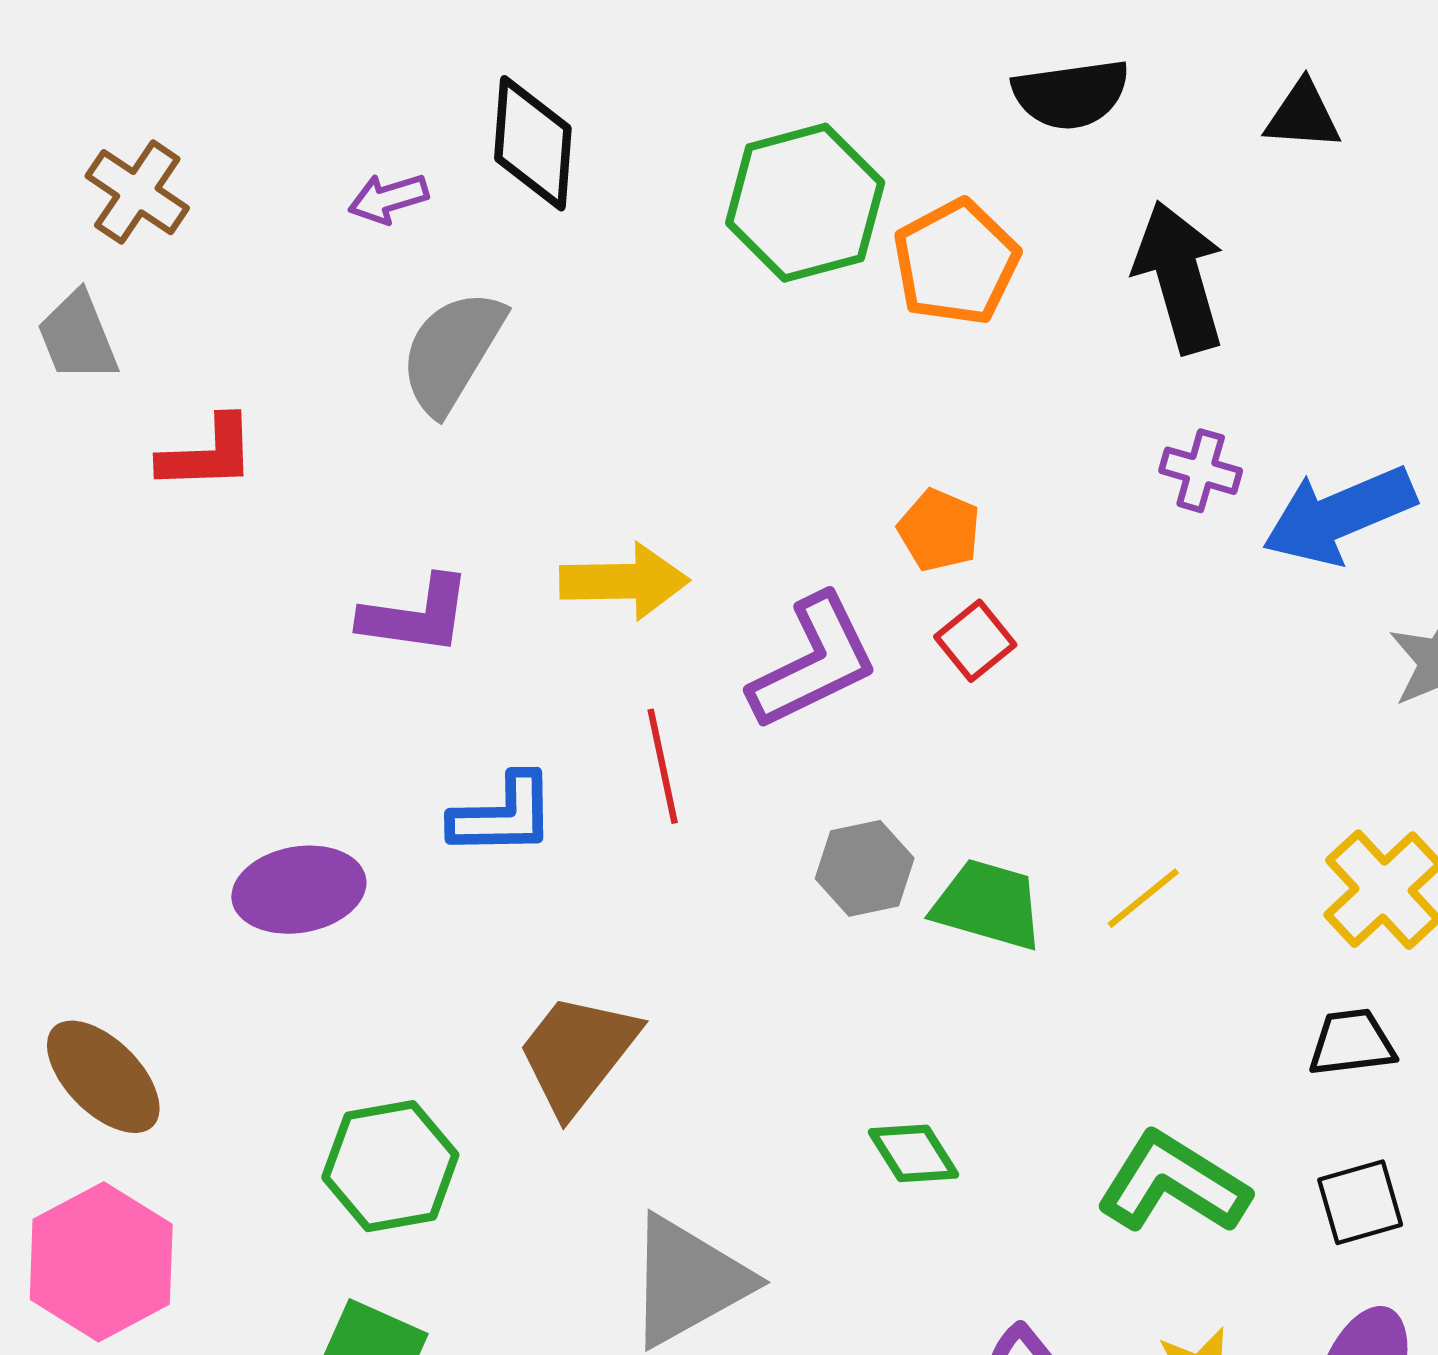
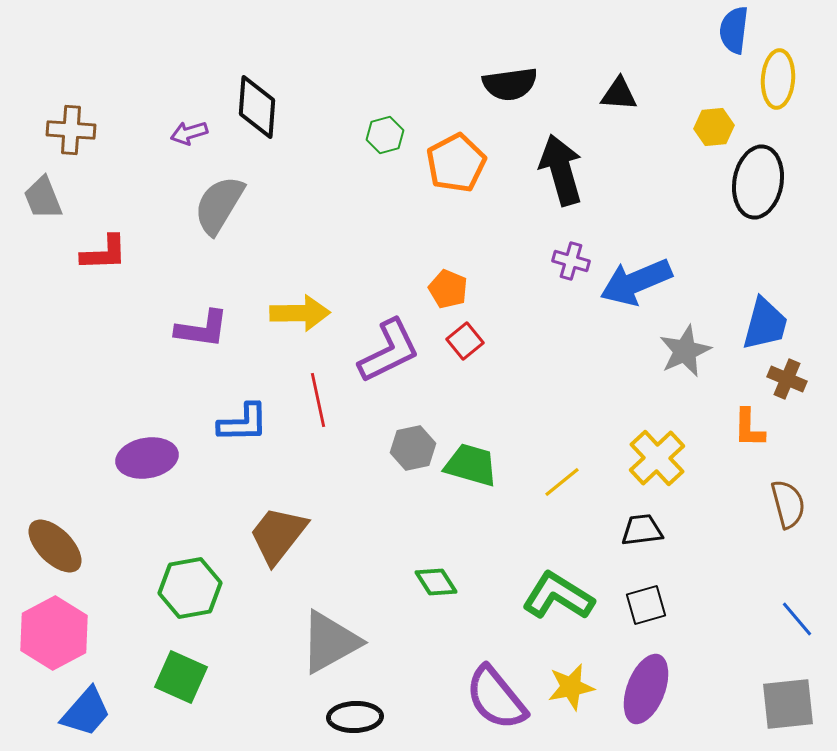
brown cross: (137, 192) -> (71, 130), turned -30
green hexagon: (805, 203) -> (385, 135), size x0.5
yellow line: (1143, 898) -> (562, 482), moved

